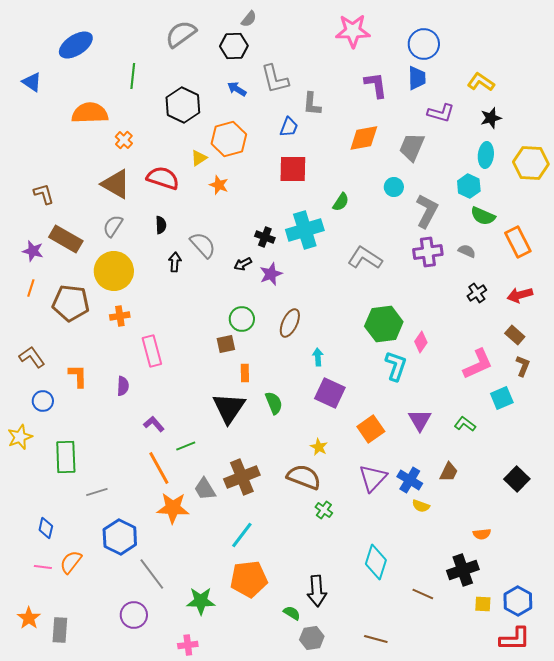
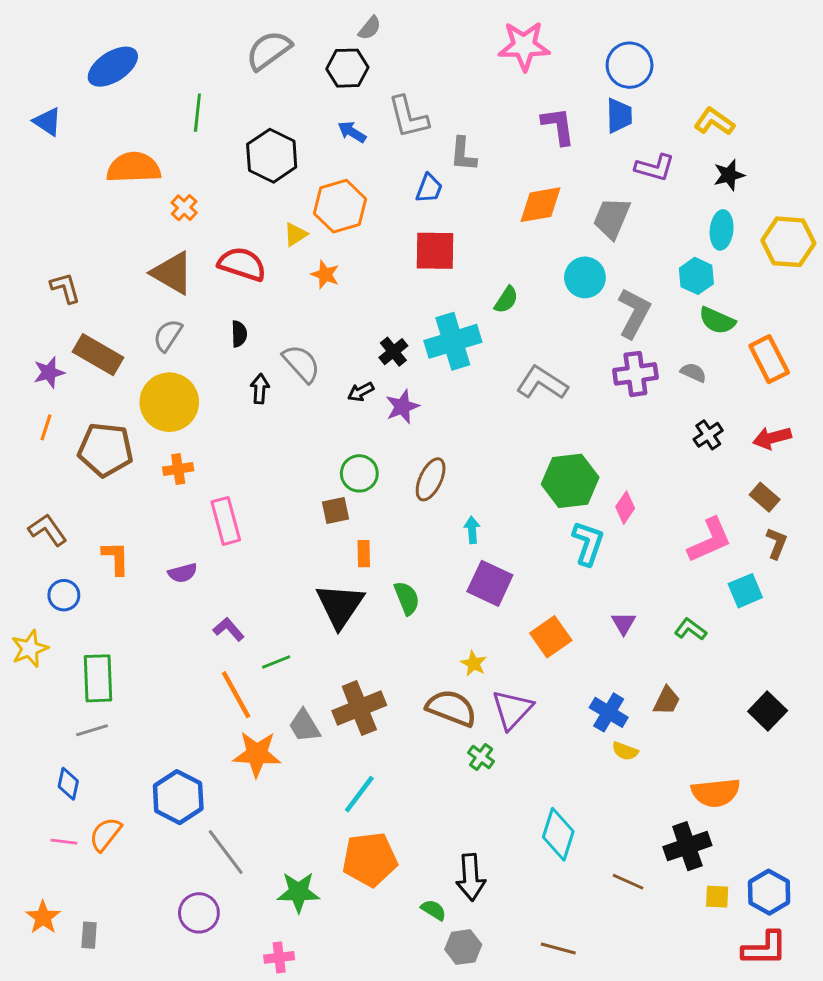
cyan circle: (394, 187) -> (585, 277), size x1.4
black cross: (265, 237) -> (393, 352), turned 30
purple star: (33, 251) -> (49, 372), turned -30
purple semicircle: (123, 386) -> (183, 573), turned 72
purple triangle: (420, 420) -> (624, 623), size x0.7
purple triangle: (373, 478) -> (512, 709), moved
gray line: (97, 492) -> (92, 730), moved
orange semicircle: (482, 534) -> (716, 793), size x1.8
gray rectangle: (60, 630) -> (89, 935), size x0.7

